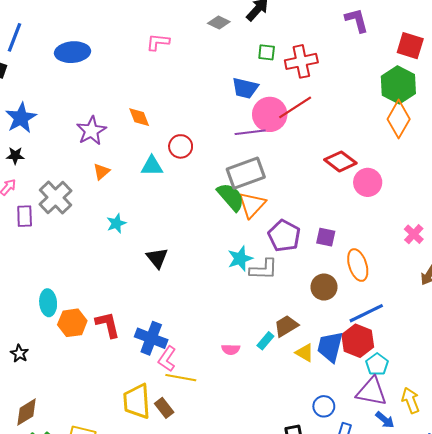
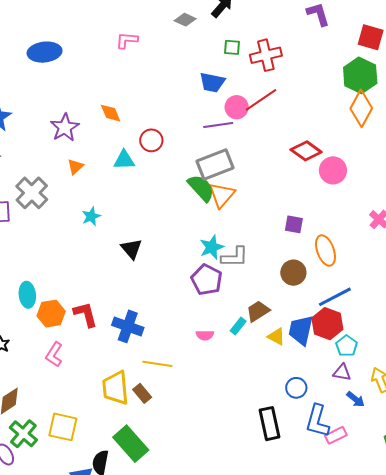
pink circle: (270, 114) -> (237, 107), size x0.7
purple pentagon: (284, 236) -> (207, 280), moved
pink L-shape: (167, 359) -> (54, 354), moved
purple triangle: (372, 392) -> (342, 372), size x0.6

